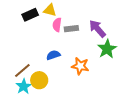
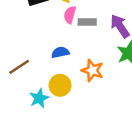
yellow circle: (39, 80) -> (60, 85), moved
cyan star: (24, 86) -> (39, 98), moved

